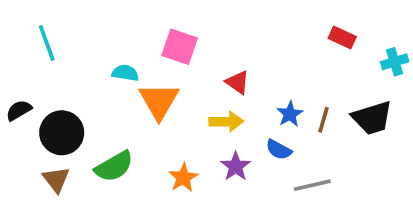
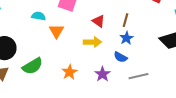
orange triangle: (159, 101) -> (56, 31), size x0.7
brown line: (324, 120) -> (125, 20), moved
purple star: (236, 166) -> (102, 74), moved

